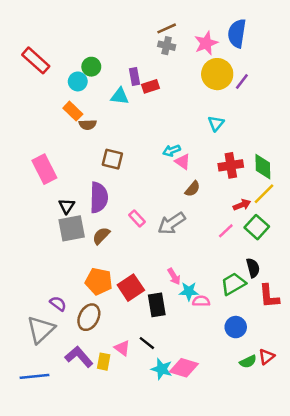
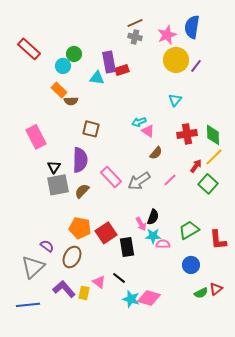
purple rectangle: (135, 77) -> (109, 62), size x1.5
red arrow: (242, 205) -> (196, 166), turned -32
pink rectangle: (137, 218) -> (111, 177), size x1.5
pink line: (226, 231) -> (170, 180), moved
black semicircle: (253, 268) -> (153, 217), moved, turned 35

